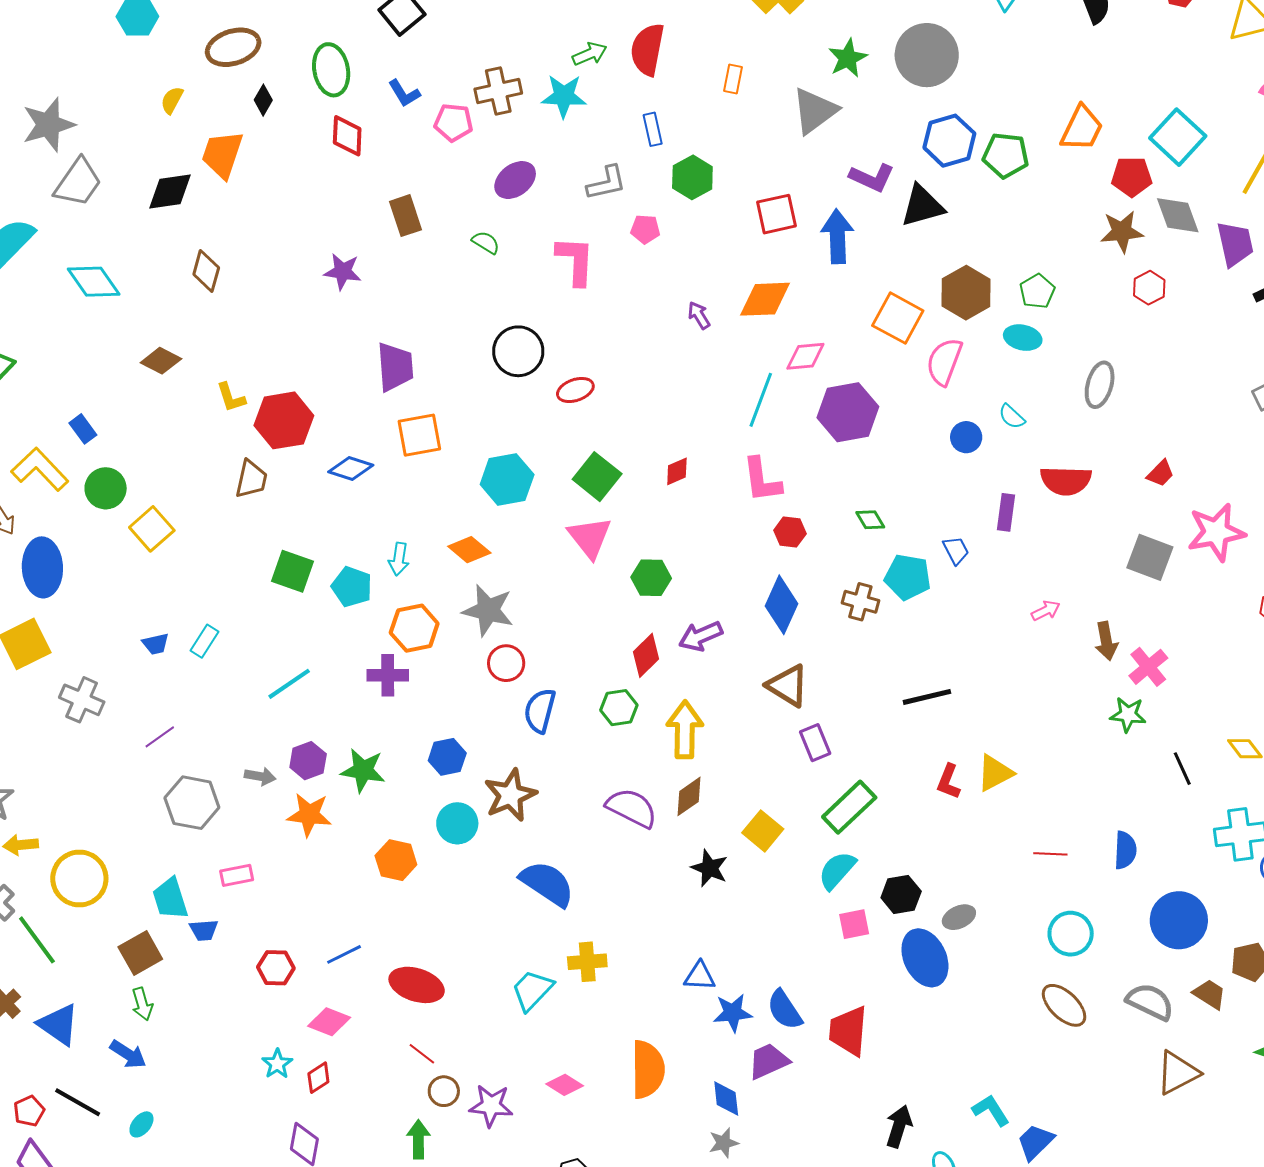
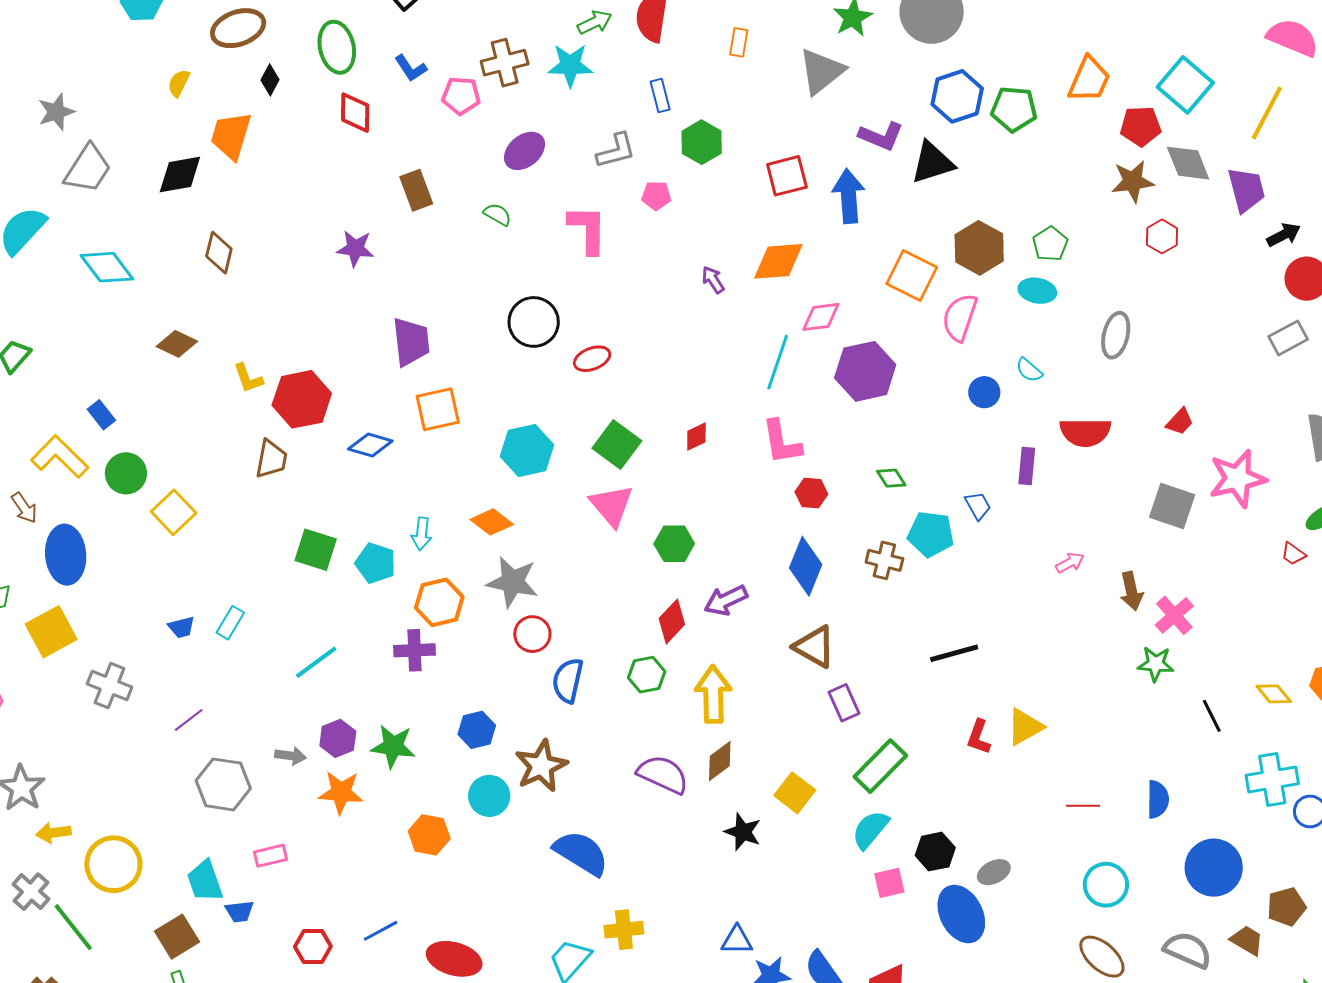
gray star: (48, 125) -> (56, 112), size x0.7

